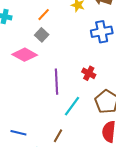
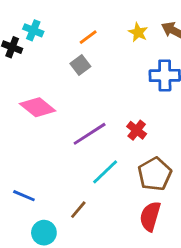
pink diamond: (25, 55) -> (38, 107), moved
purple line: (56, 82) -> (90, 134), turned 50

